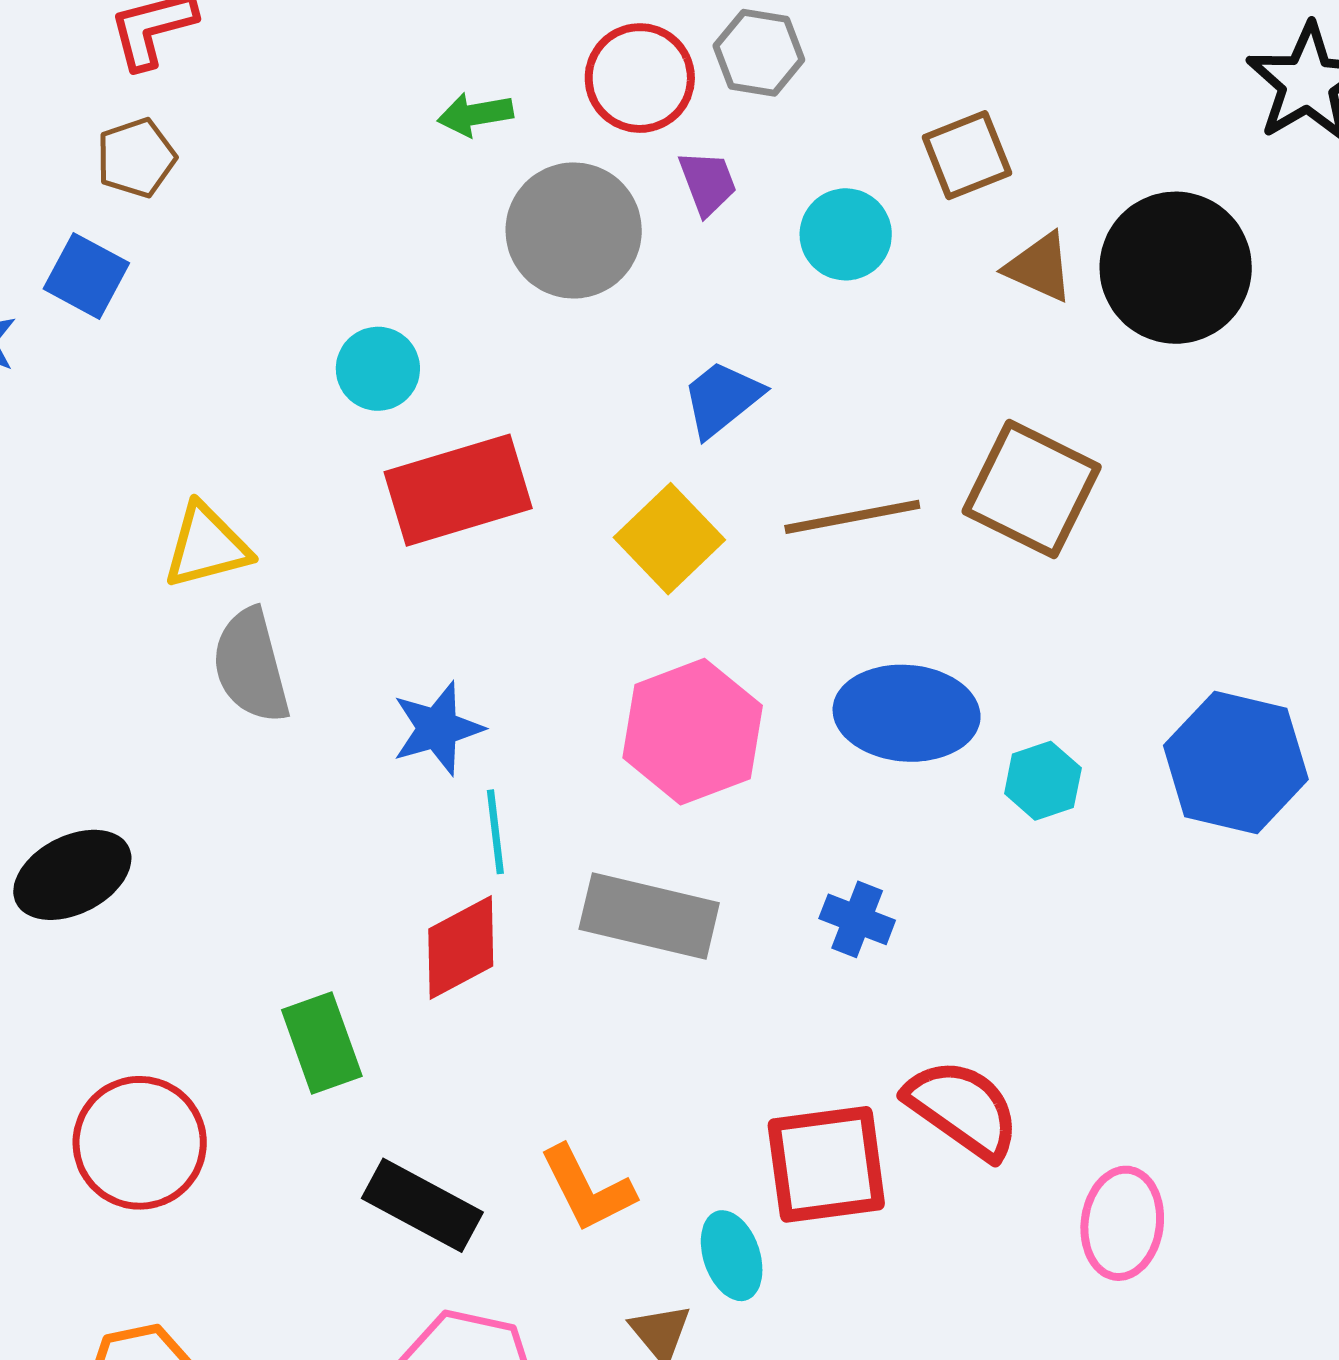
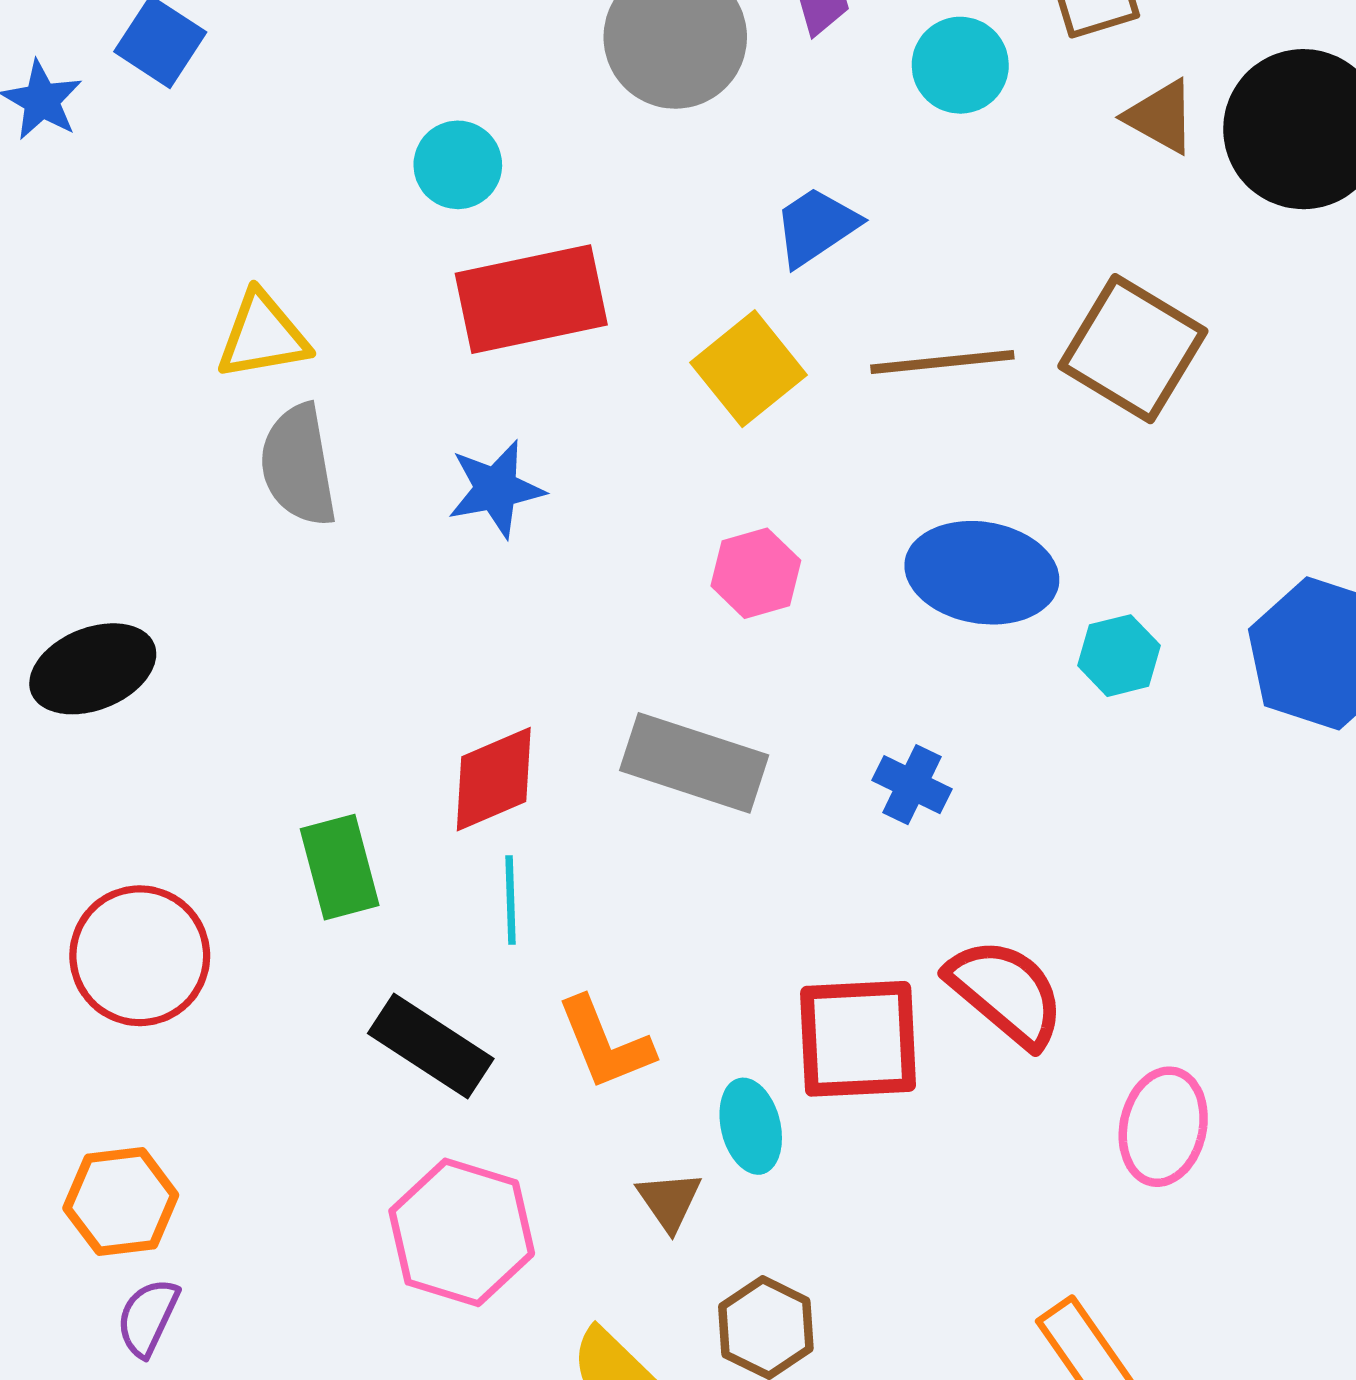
blue star: (438, 728) -> (496, 489), moved
pink hexagon: (693, 732) -> (756, 573), size x0.6
cyan line: (495, 832) -> (510, 900), moved

